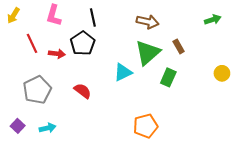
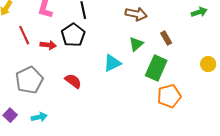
green triangle: (148, 53) -> (136, 44), size x0.6
green rectangle: (168, 77) -> (156, 68), size x1.4
orange pentagon: (146, 126) -> (169, 96), moved

